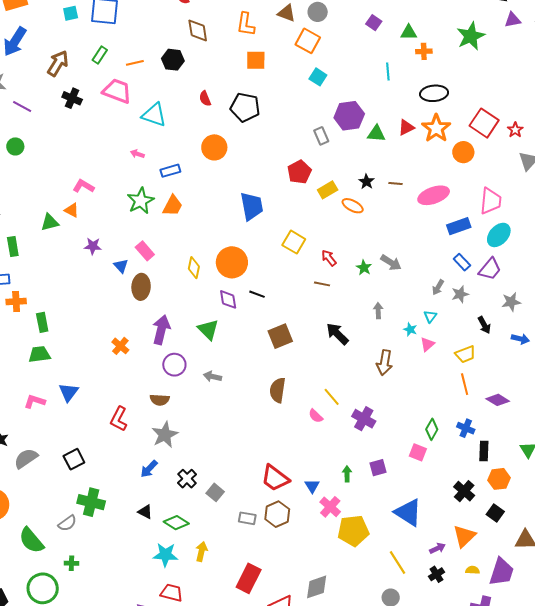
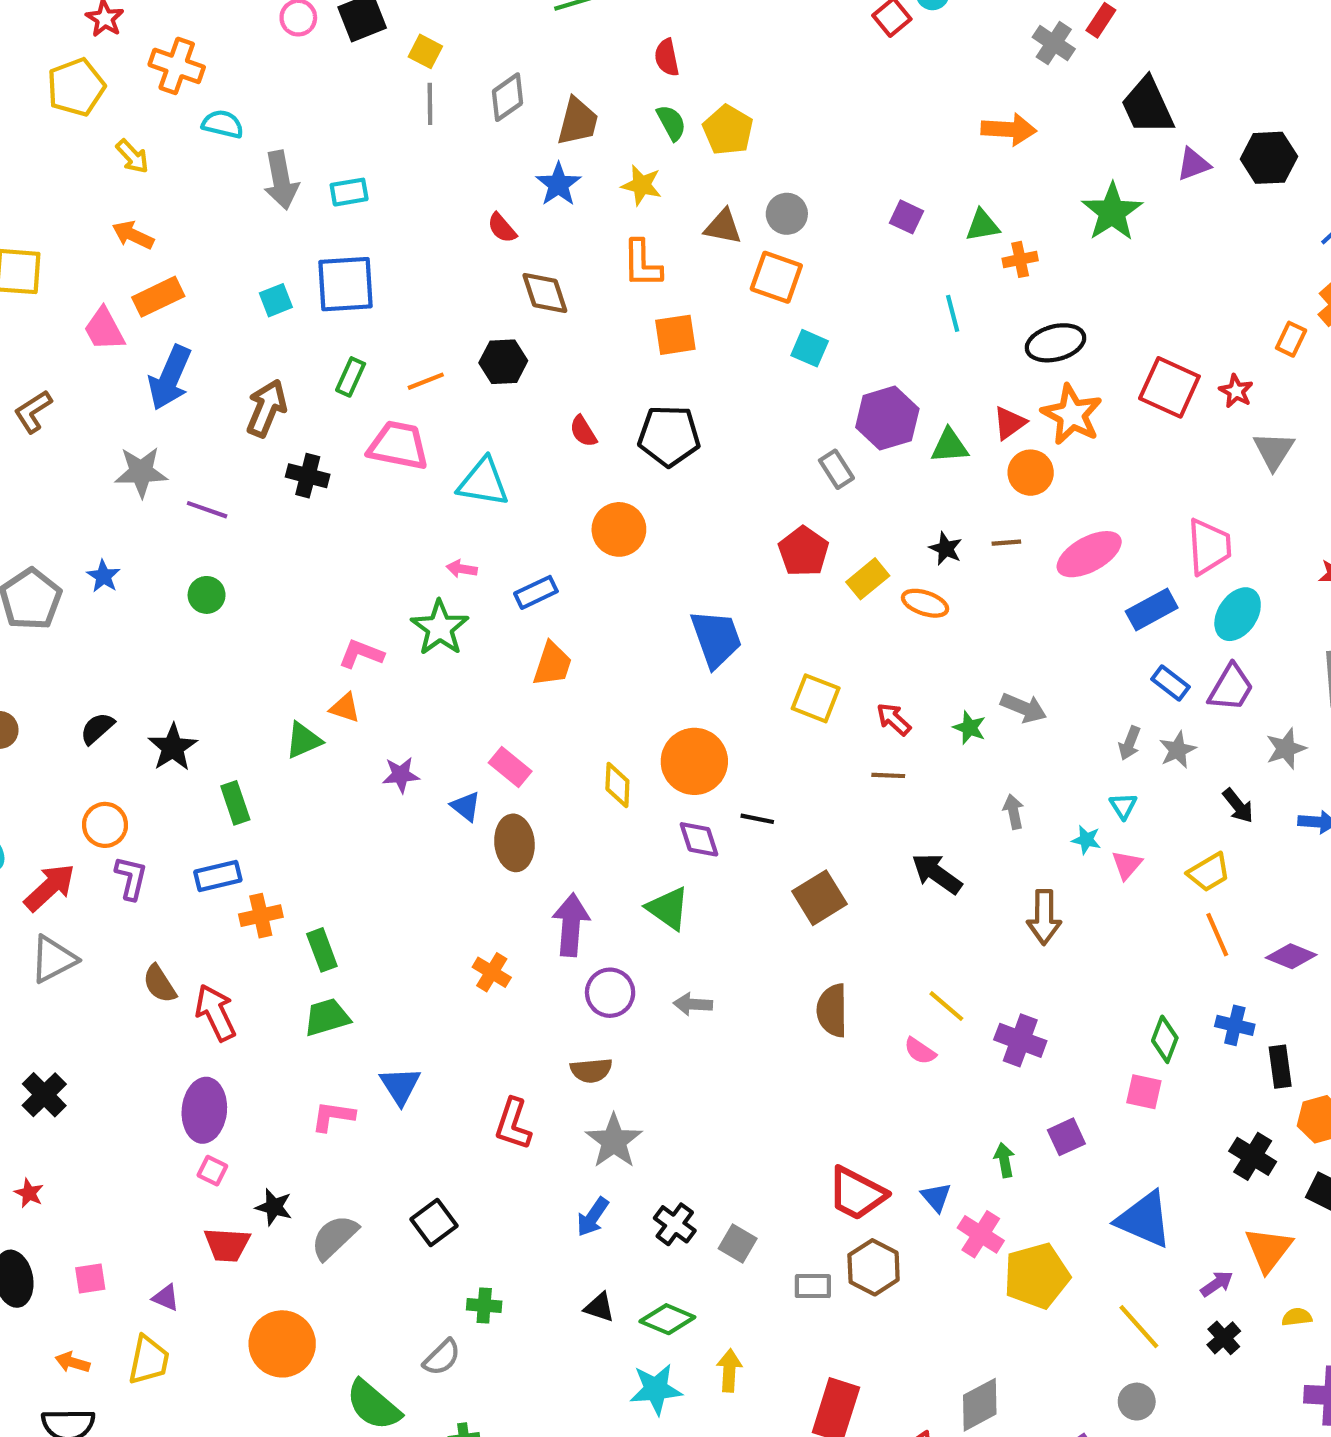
orange circle: (463, 152) -> (1031, 473), moved
green star: (141, 201) -> (440, 628), moved
green cross: (91, 502) -> (484, 1306), size x0.6

